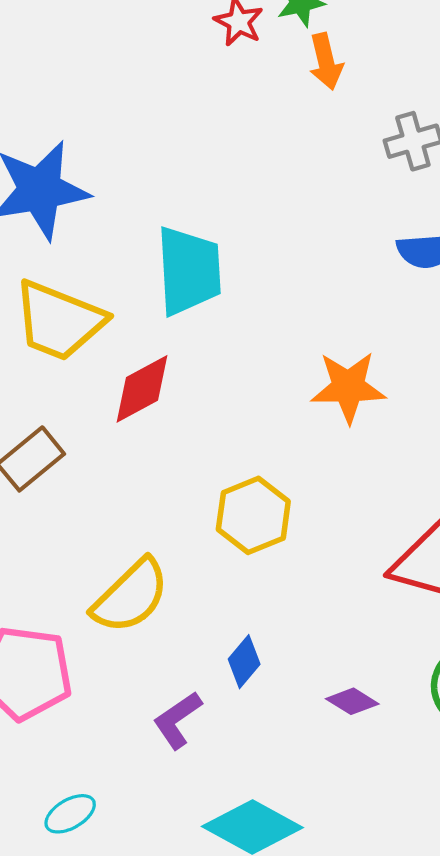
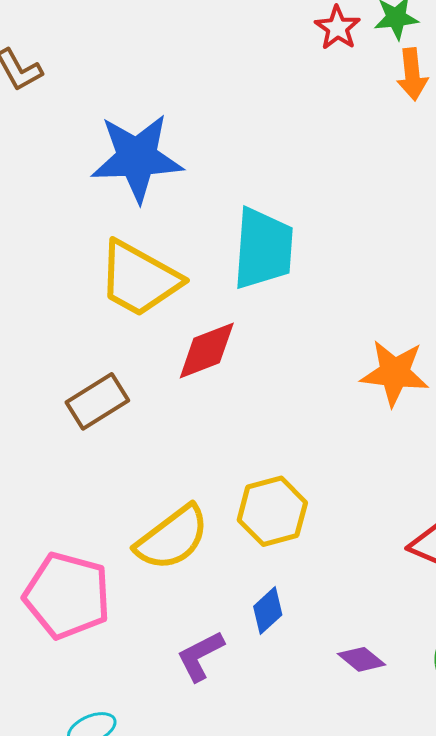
yellow hexagon: (253, 515) -> (272, 511), moved

